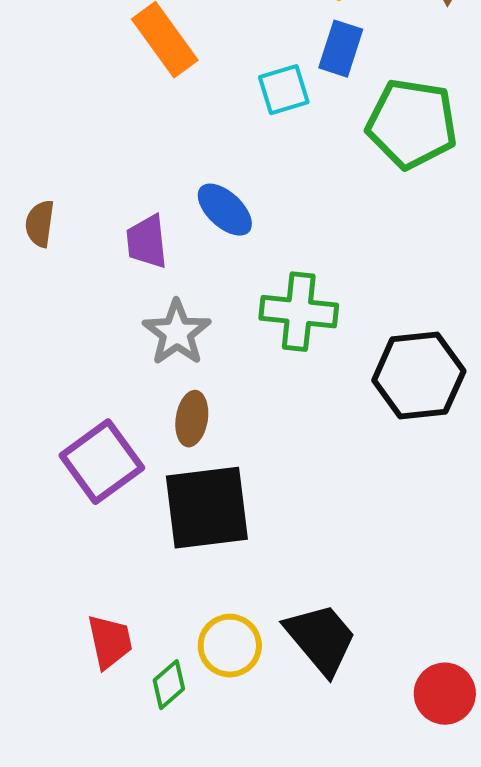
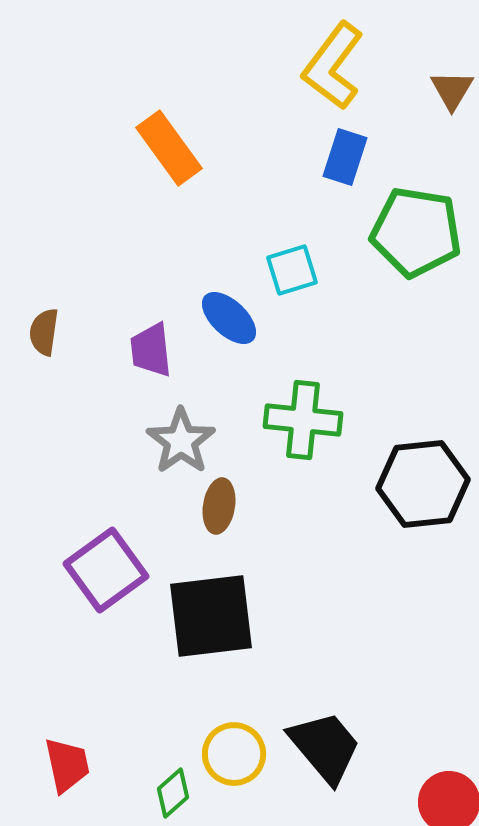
cyan square: (284, 90) -> (292, 270), moved
brown ellipse: (192, 419) -> (219, 506), moved
red trapezoid: (110, 642) -> (67, 765), moved

